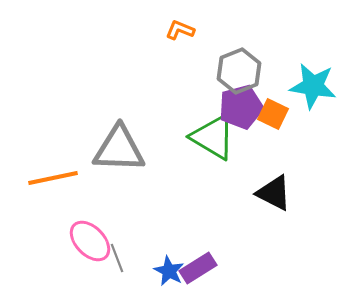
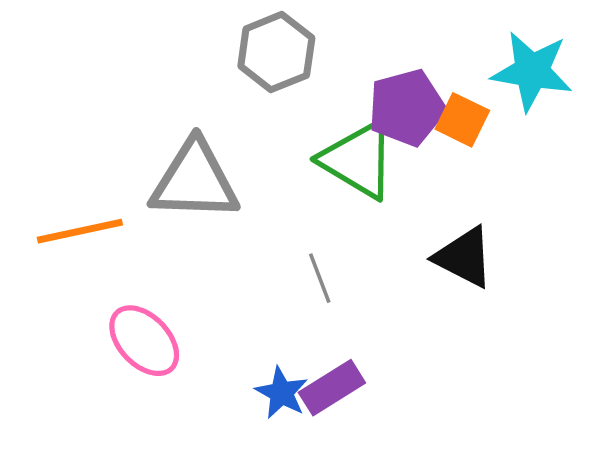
gray hexagon: (239, 71) -> (276, 52), moved
gray line: (117, 258) -> (320, 278), moved

